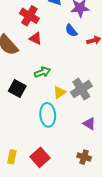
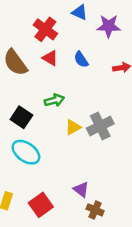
blue semicircle: (71, 31) -> (81, 59), moved
cyan ellipse: (48, 115) -> (26, 152), moved, turned -55
purple triangle: (89, 124) -> (81, 189), moved

